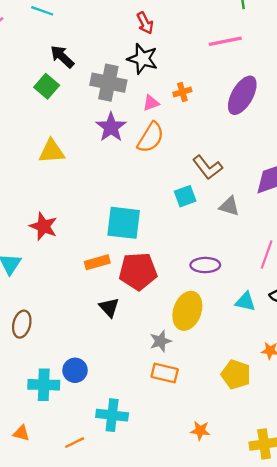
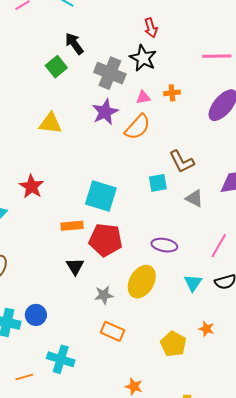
cyan triangle: (245, 302) -> (193, 283), turned 42
gray star: (160, 341) -> (104, 295), moved

